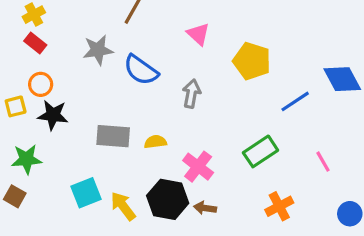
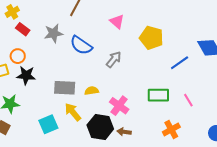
red rectangle: (35, 43) -> (23, 29), moved
gray arrow: (191, 94) -> (114, 59), turned 30
green rectangle: (261, 151) -> (158, 95), turned 35
pink line: (323, 162) -> (188, 100), moved
yellow arrow: (123, 206) -> (73, 112), moved

